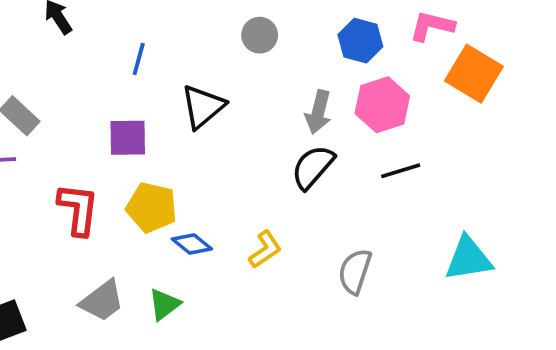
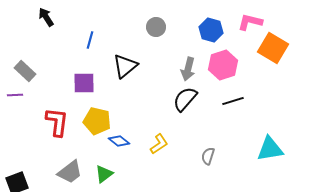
gray semicircle: (355, 271) -> (208, 156), size x0.7

